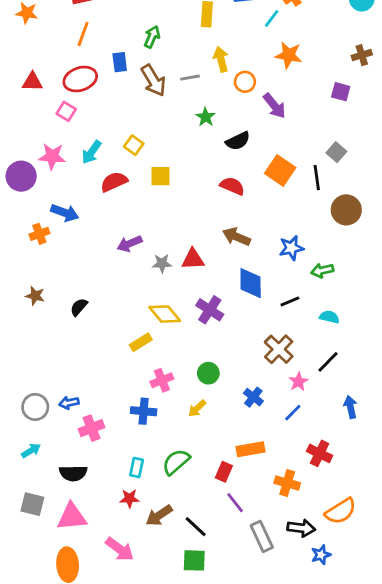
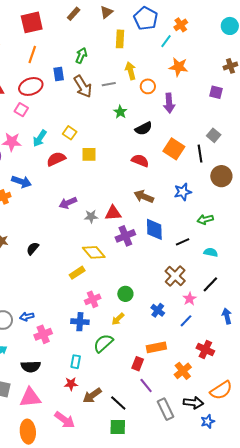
purple arrow: (274, 106) -> (169, 103), turned 36
blue star: (291, 248) -> (183, 192), moved
purple cross: (210, 310) -> (125, 236), moved, turned 36
green semicircle: (176, 462) -> (103, 343), moved
orange cross: (287, 483) -> (183, 371), turned 36

